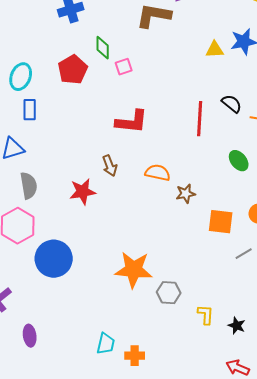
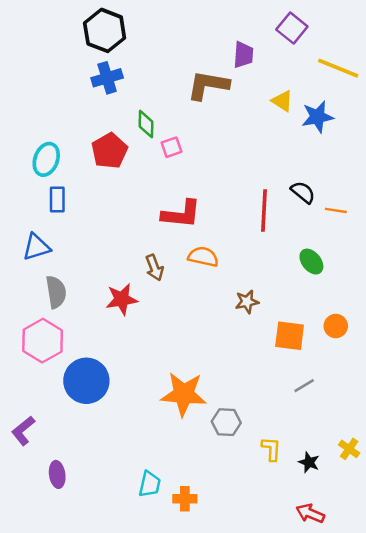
yellow triangle: (215, 50) -> (282, 101), moved, turned 36
orange semicircle: (158, 173) -> (203, 257), moved
gray line: (244, 254) -> (304, 386), moved

